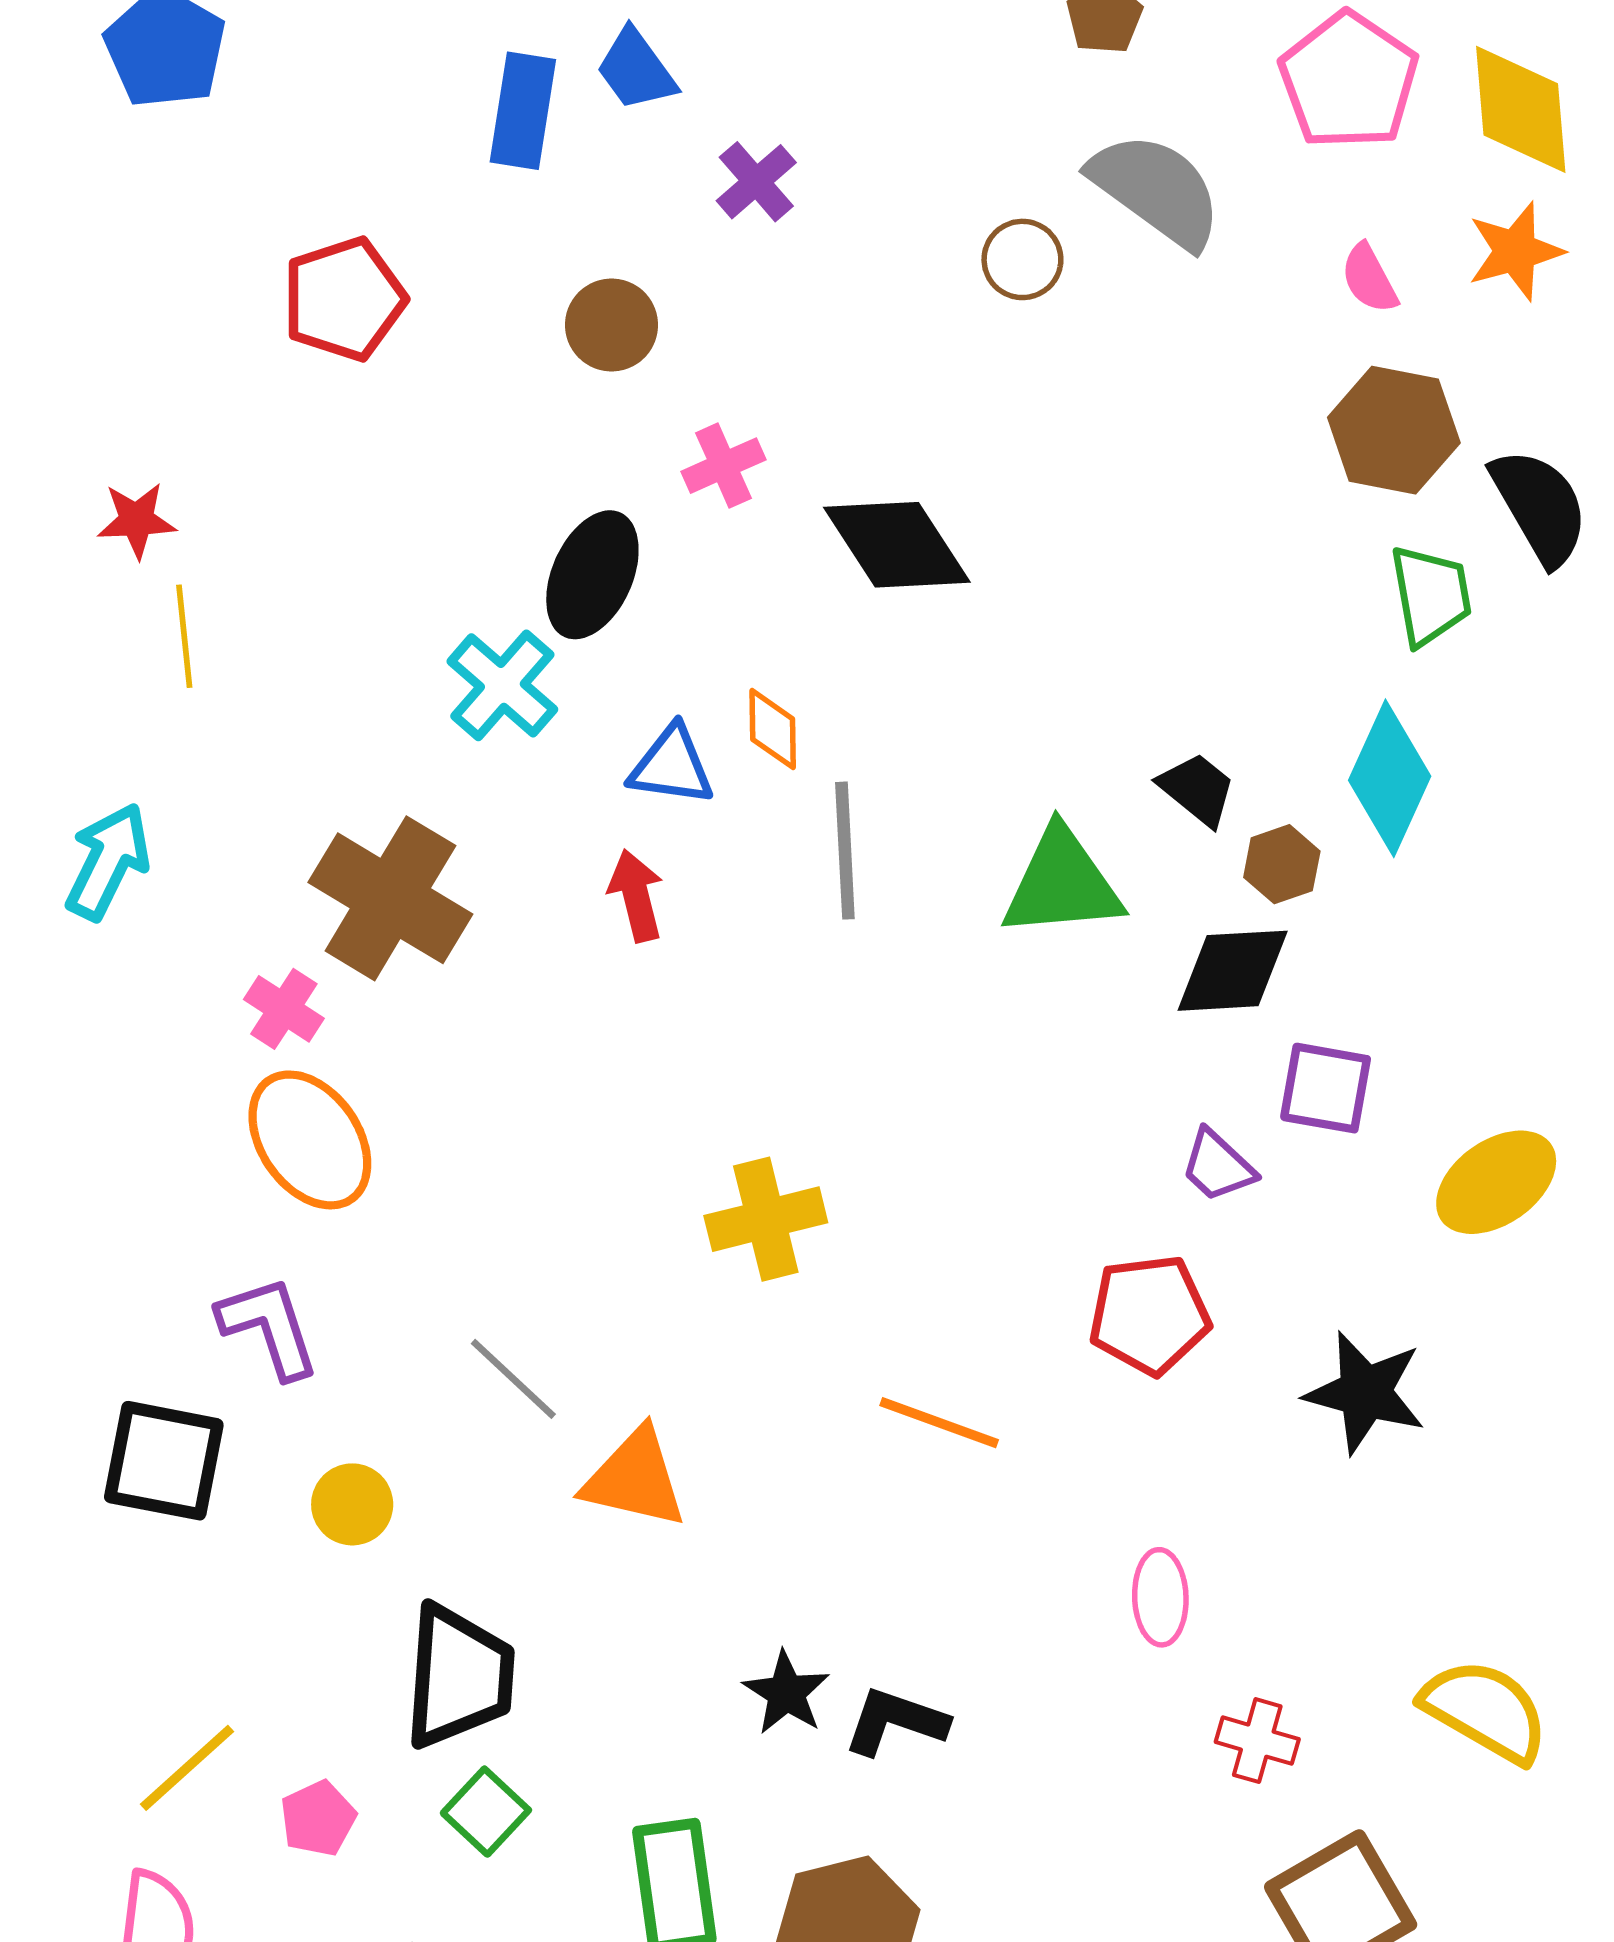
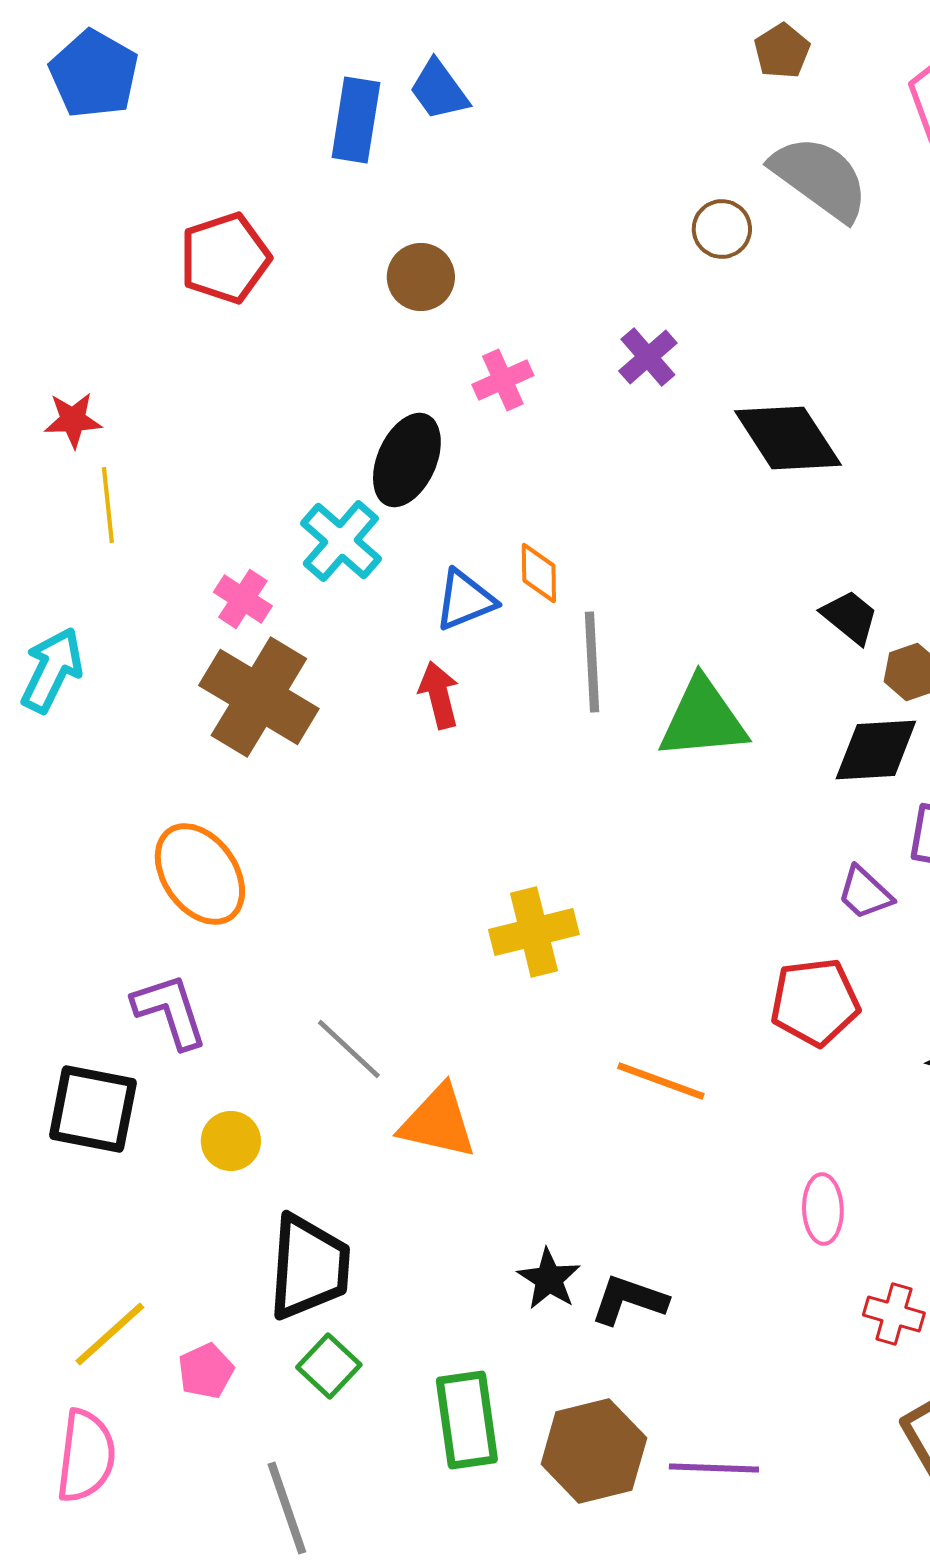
purple cross: (756, 182) -> (648, 357), moved
black diamond: (897, 545) -> (788, 438), moved
blue triangle: (672, 766) -> (465, 600), turned -30
green triangle: (1062, 883) -> (703, 719), moved
pink cross: (284, 1009) -> (243, 599), moved

